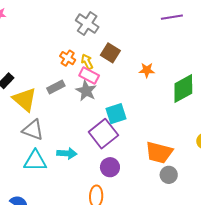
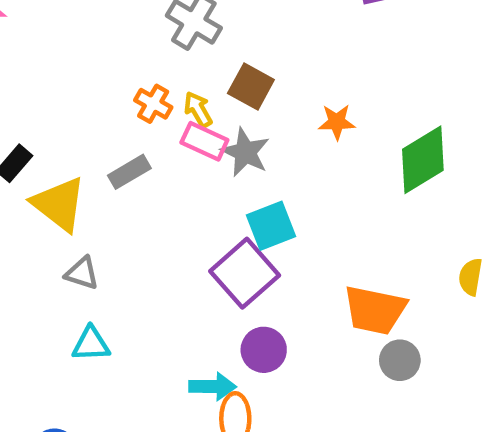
gray star: (86, 91) -> (245, 152), moved
gray triangle: (33, 130) -> (82, 273), size x0.7
cyan arrow: (67, 153) -> (213, 387), moved
cyan triangle: (35, 161) -> (91, 344), size x0.7

